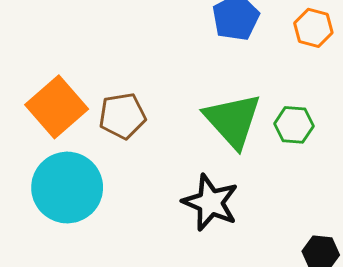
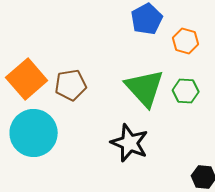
orange hexagon: (313, 28) -> (186, 41), moved

